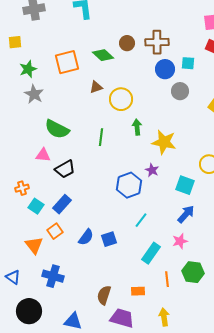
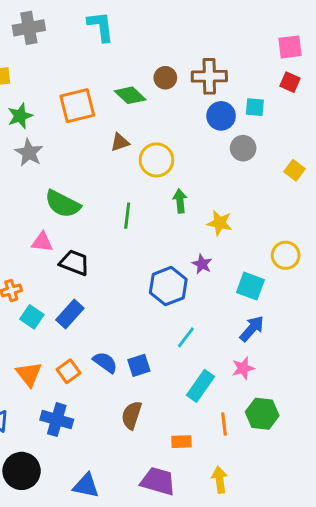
yellow star: (164, 142) -> (220, 223), size x0.7
black trapezoid: (65, 169) -> (74, 263), turned -130
orange square: (55, 231) -> (68, 371), moved
blue semicircle: (86, 237) -> (105, 362), turned -90
brown semicircle: (104, 295) -> (132, 415), moved

